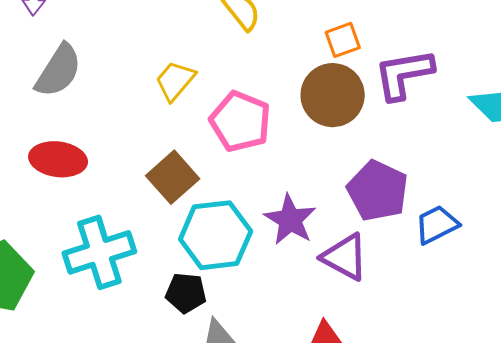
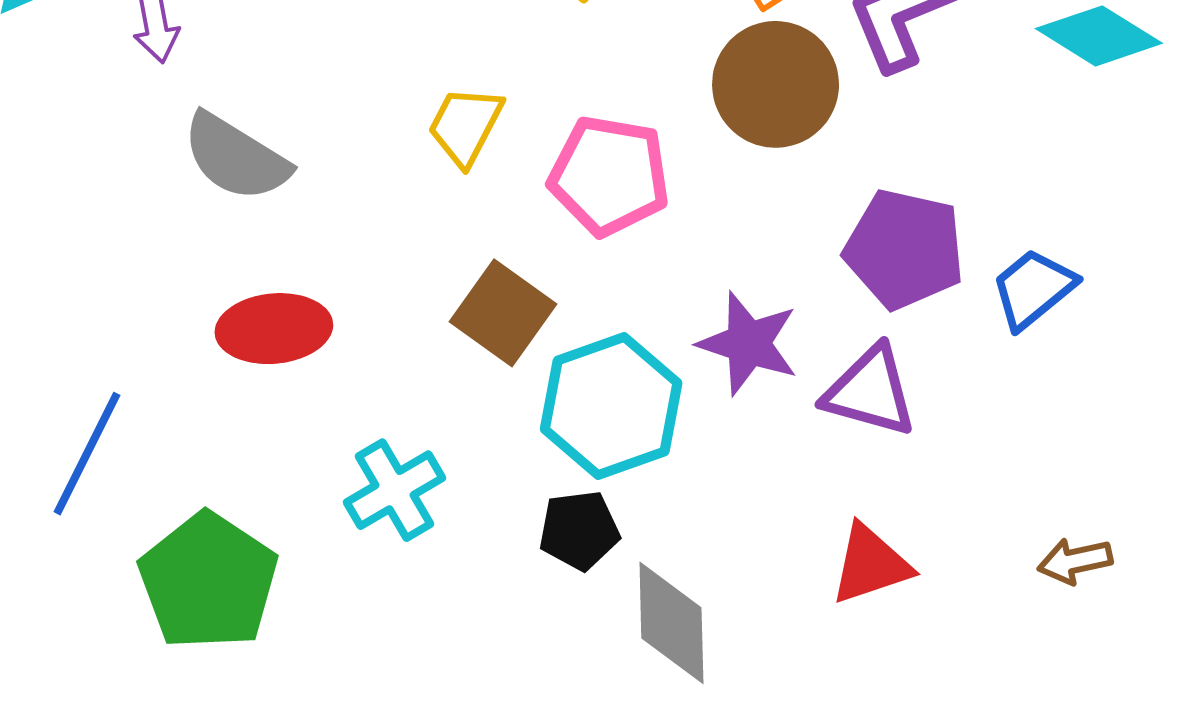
gray semicircle: (58, 71) -> (236, 157), turned 102
cyan cross: (99, 252) -> (395, 490), size x0.7

